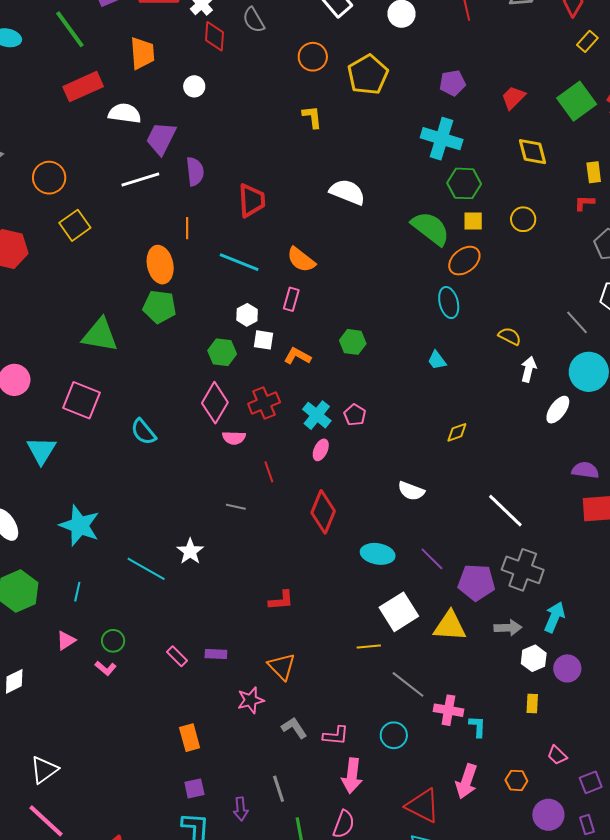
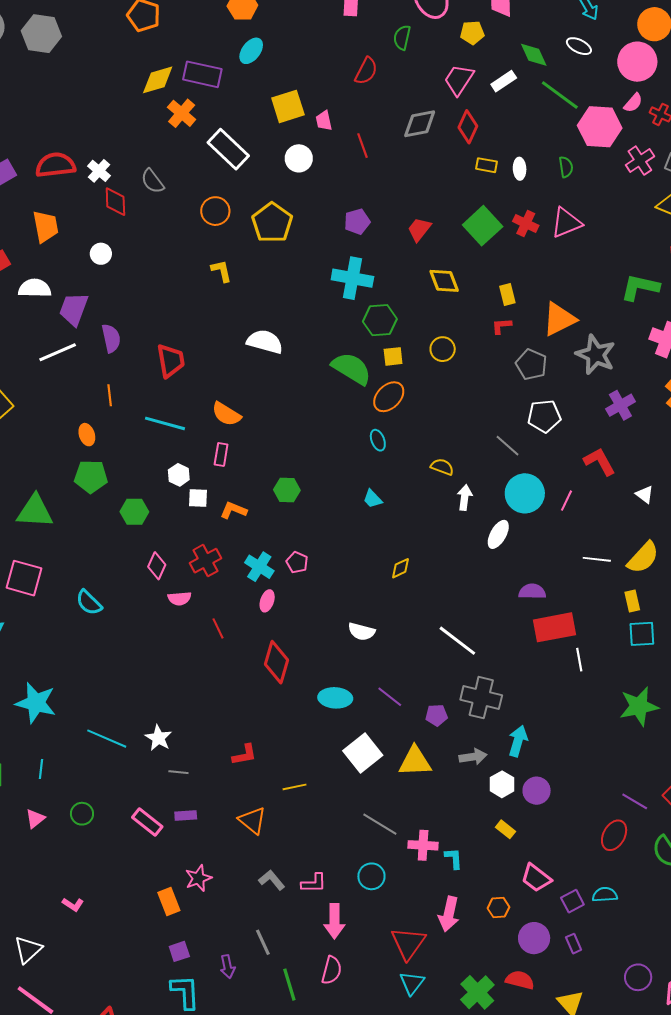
yellow rectangle: (587, 41) -> (487, 165), turned 65
orange ellipse: (160, 265) -> (87, 435), size x0.6
cyan ellipse: (449, 303) -> (378, 440), size x0.7
green hexagon: (222, 352) -> (134, 512), moved
pink diamond: (215, 403) -> (157, 566), size x0.7
gray line: (236, 507) -> (178, 772), moved
white star: (190, 551) -> (158, 738), moved
purple pentagon: (476, 582) -> (437, 715), size x0.6
yellow line: (369, 647) -> (295, 787), moved
pink rectangle: (177, 656) -> (147, 822), size x1.4
pink L-shape: (106, 668) -> (73, 904), moved
pink star: (251, 700) -> (198, 878), moved
yellow rectangle: (532, 703) -> (506, 829), turned -48
pink trapezoid: (557, 755) -> (536, 878), size x1.5
red triangle: (423, 806) -> (408, 943), turned 45

